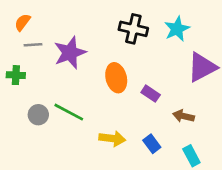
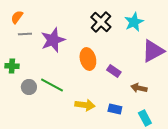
black cross: (133, 29) -> (101, 22), turned 30
green cross: (16, 75) -> (12, 66), moved
blue rectangle: (152, 144) -> (115, 109), turned -40

